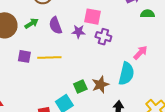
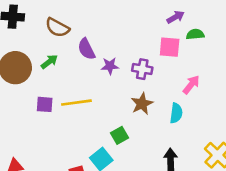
pink square: (92, 17) -> (170, 47), moved
purple semicircle: (55, 25) -> (86, 49), moved
cyan semicircle: (126, 74) -> (176, 113), size x0.7
brown star: (100, 85) -> (142, 104), moved

